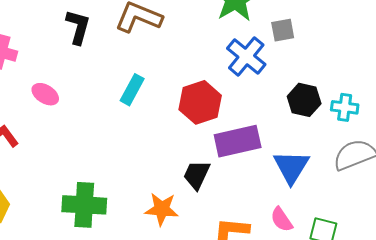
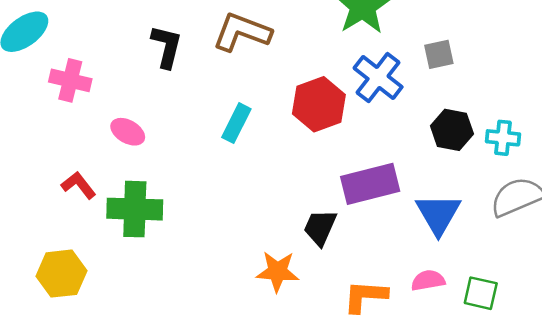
gray square: (283, 30) -> (439, 54), moved
red hexagon: (200, 102) -> (319, 104), moved
green cross: (84, 205) -> (135, 209), moved
pink semicircle: (282, 220) -> (428, 280), turned 116

